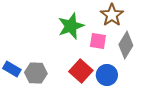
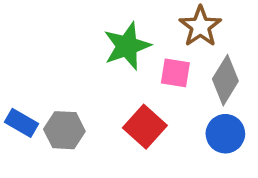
blue circle: (107, 75) -> (225, 134), moved

